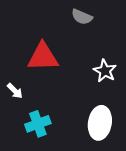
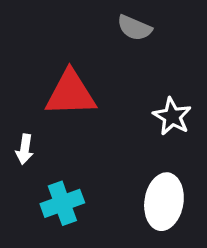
white arrow: (15, 91) -> (25, 149), turned 54

